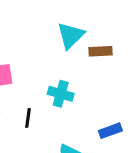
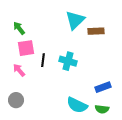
black line: (28, 118) -> (43, 60), moved

